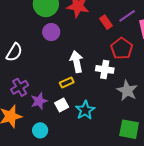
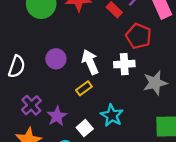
purple circle: (51, 32) -> (56, 59), moved
gray star: (127, 91) -> (155, 83), turned -30
white square: (62, 105) -> (85, 128), moved

